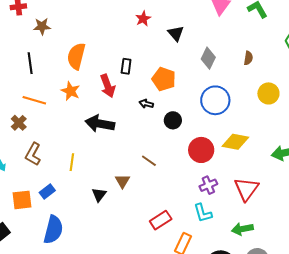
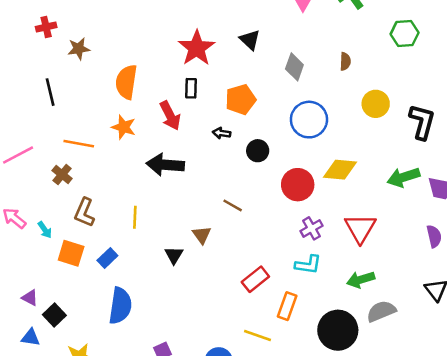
red star: (143, 19) -> (197, 48), moved, size x1.8
black line: (30, 63) -> (50, 92), moved
orange pentagon: (164, 79) -> (241, 100), turned -30
orange square: (22, 200) -> (71, 253), moved, turned 30
cyan L-shape: (203, 213) -> (308, 265), turned -60

